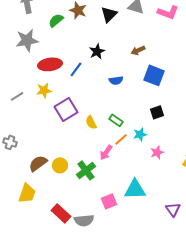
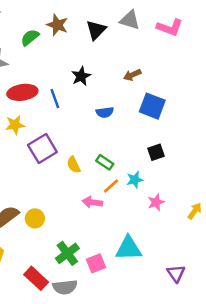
blue line: (76, 69) -> (55, 99), turned -56
pink arrow: (106, 152) -> (92, 202), turned 63
green cross: (86, 170) -> (67, 253), moved

